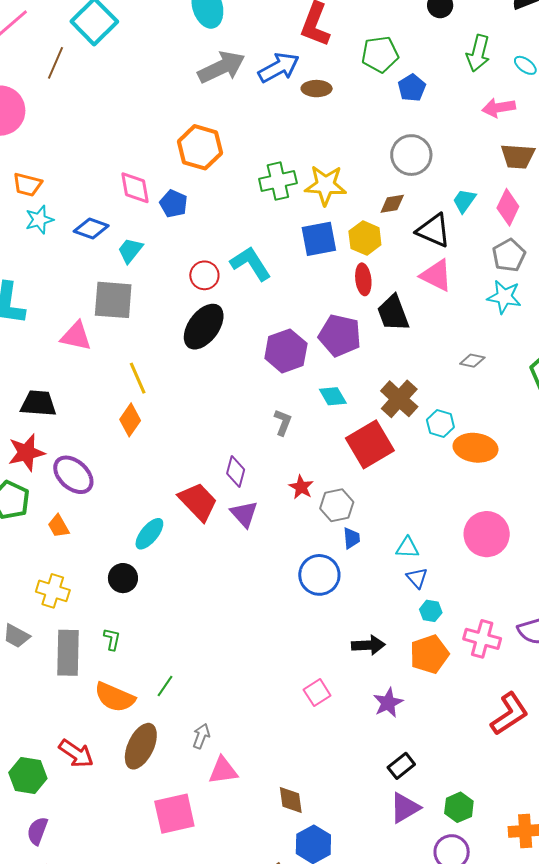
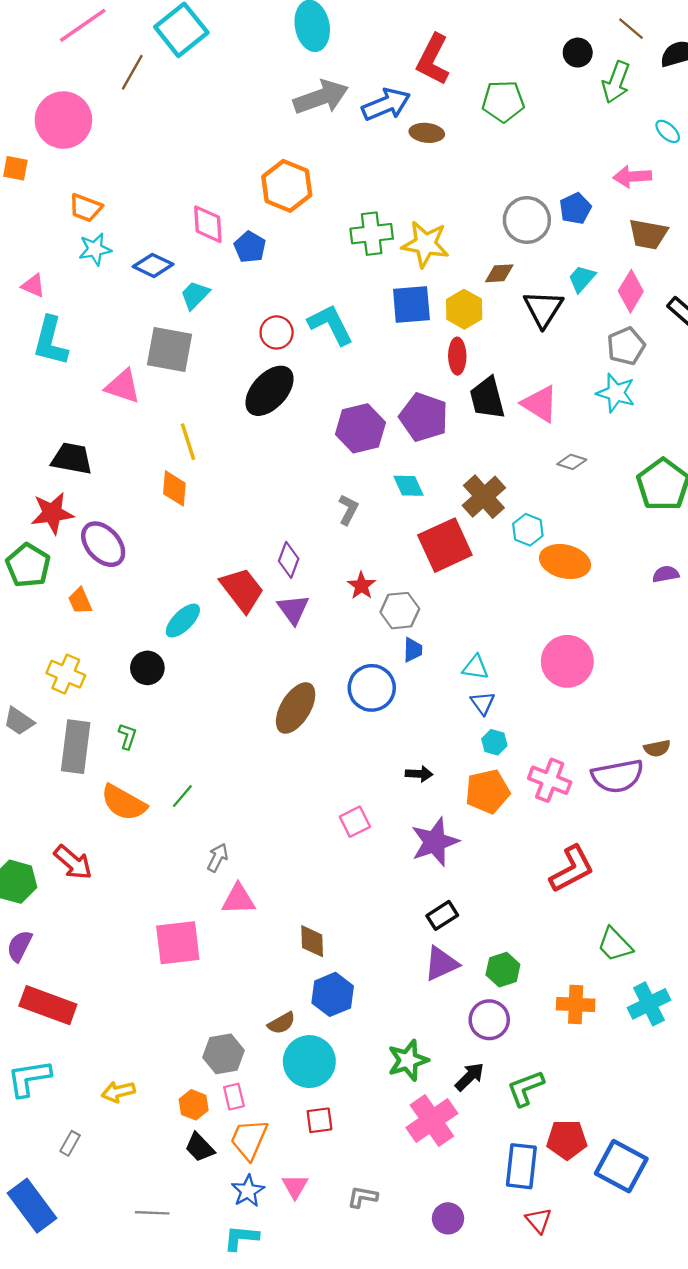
green arrow: (478, 53) -> (616, 82), moved
blue pentagon: (412, 88) -> (575, 208), moved
black triangle: (434, 230) -> (543, 309), turned 33
pink triangle: (436, 275) -> (540, 404), moved
orange diamond: (130, 420) -> (174, 488), turned -36
black arrow: (368, 645) -> (419, 774), size x0.7
purple star: (388, 703) -> (435, 842), size x1.4
brown ellipse: (141, 746) -> (296, 708), moved

